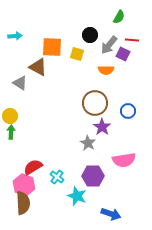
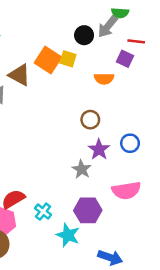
green semicircle: (119, 17) -> (120, 13), turned 64
gray arrow: (109, 45) -> (108, 26), moved
orange square: (52, 47) -> (48, 60), moved, turned 30
brown circle: (95, 103) -> (90, 120), size x0.6
blue circle: (128, 111) -> (130, 143), moved

